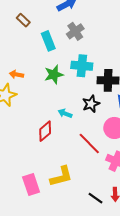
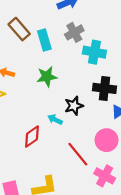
brown rectangle: (23, 20) -> (19, 29), moved, size x1.5
cyan cross: (82, 66) -> (94, 52), moved
black star: (91, 104) -> (74, 106), moved

